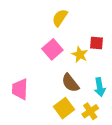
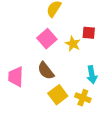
brown semicircle: (70, 83) -> (46, 71), moved
yellow cross: (90, 111) -> (83, 98), turned -35

